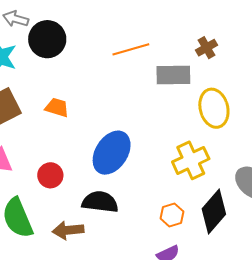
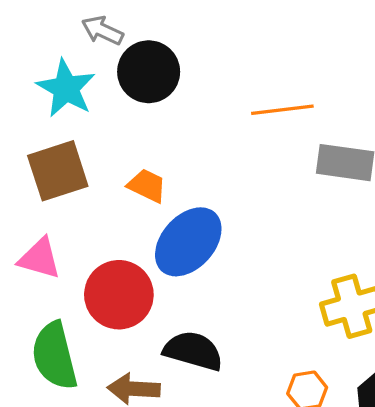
blue ellipse: (112, 153) -> (188, 242), moved
red circle: (50, 175) -> (119, 295), size x1.6

